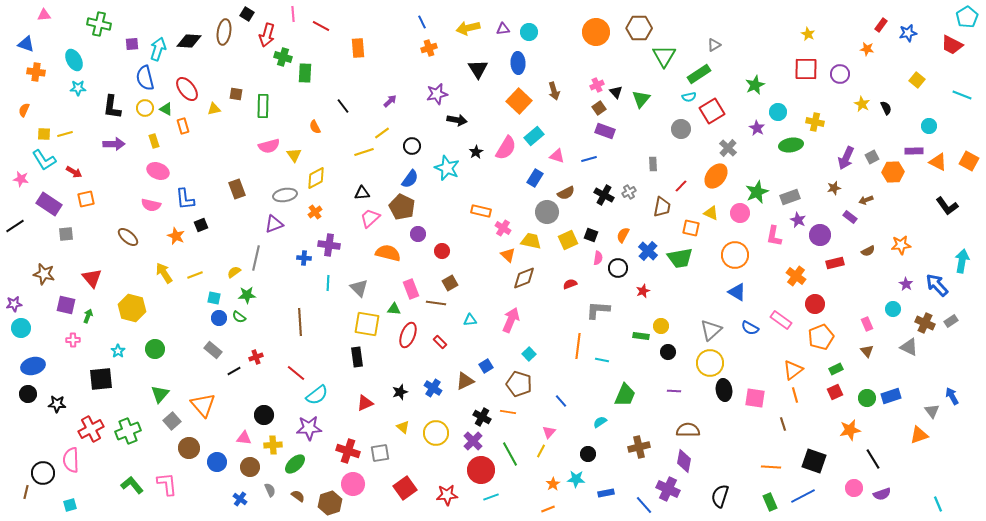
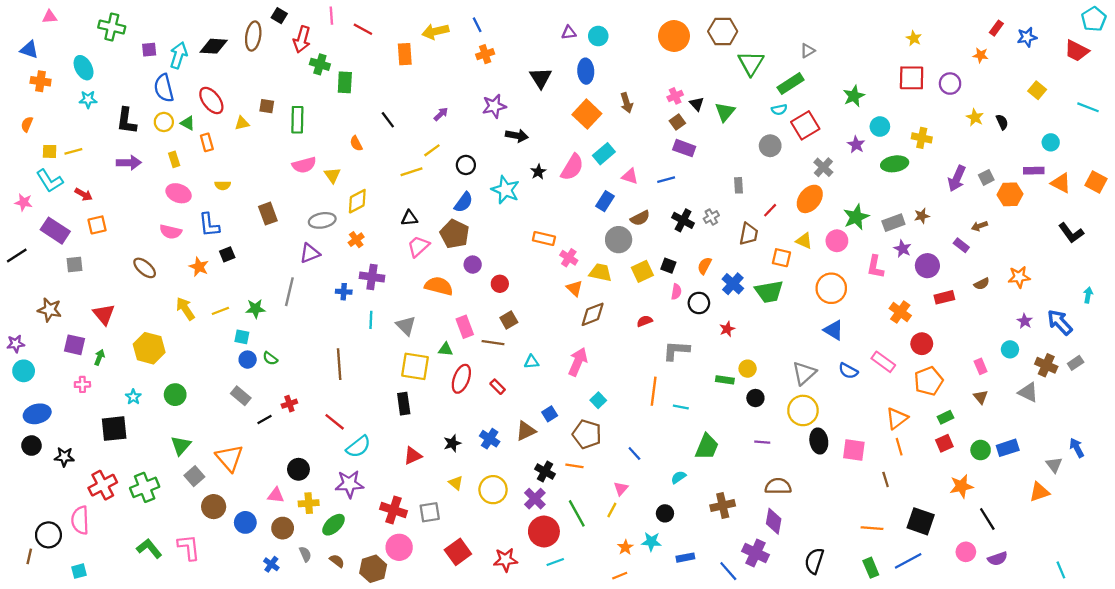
yellow arrow: (468, 28) -> (435, 31), moved
brown star: (834, 188) -> (922, 216), moved
cyan arrow: (962, 261) -> (1088, 295), size x0.6
yellow semicircle: (234, 272) -> (223, 185), moved, turned -144
green star: (247, 295) -> (255, 309), moved

